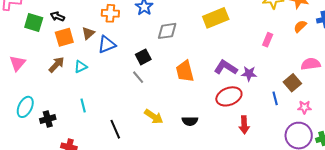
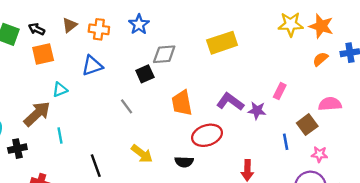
brown triangle: (88, 33) -> (70, 25), moved
pink rectangle: (268, 40) -> (280, 91), moved
black square: (143, 57) -> (145, 74), moved
brown arrow: (56, 65) -> (37, 114), moved, size x1.4
red ellipse: (229, 96) -> (207, 135), moved

